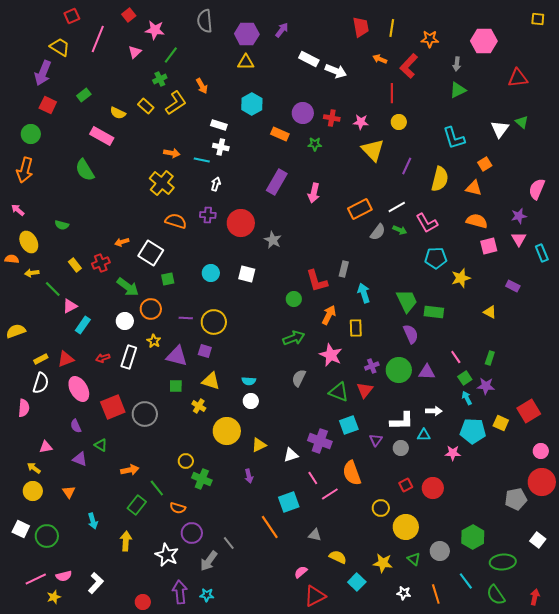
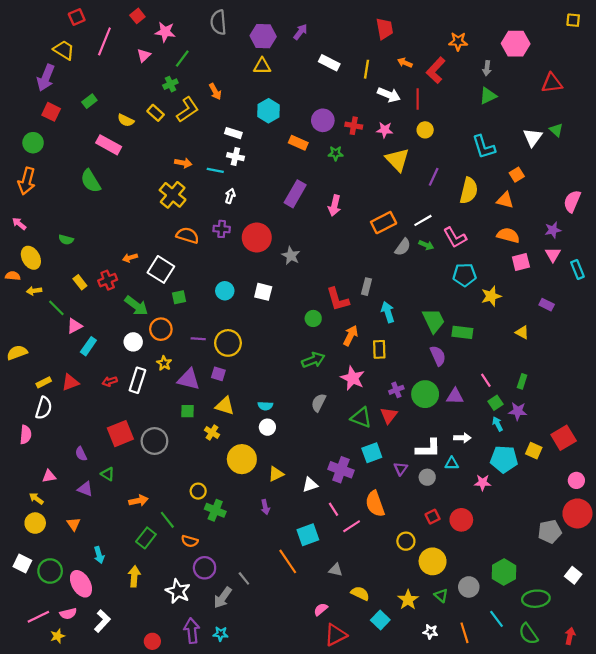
yellow line: (392, 28) -> (366, 69), moved
white arrow: (336, 71) -> (389, 95), moved
pink ellipse: (79, 389) -> (81, 584), moved
yellow star: (383, 563) -> (408, 600), turned 30

